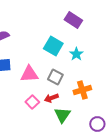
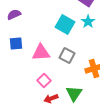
cyan star: (76, 54) -> (88, 22), moved
red arrow: (51, 98) -> (51, 98), moved

